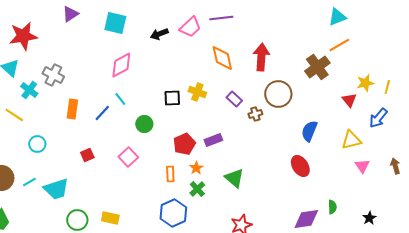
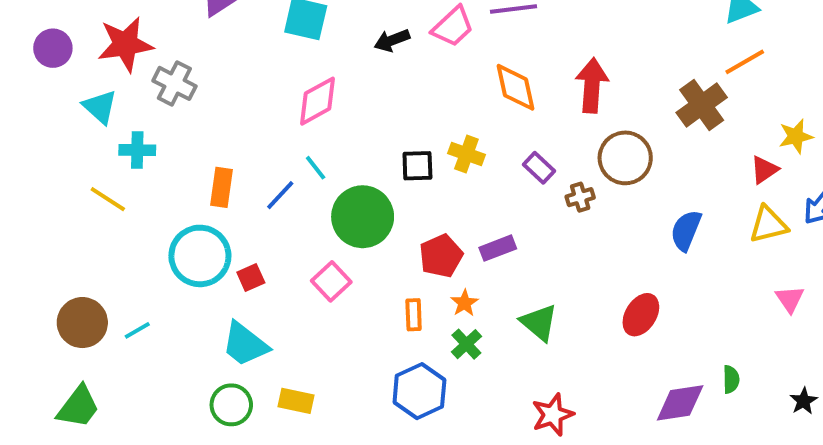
gray cross: (53, 75) -> (174, 83), moved
cyan cross: (29, 90) -> (137, 150), turned -36
red triangle: (349, 100) -> (764, 170), turned 35
green circle: (144, 124) -> (363, 217), size x1.8
yellow triangle: (351, 140) -> (768, 225), moved
cyan circle: (37, 144) -> (200, 256), moved, size x1.8
red ellipse: (300, 166) -> (641, 315), moved, turned 65
cyan trapezoid: (56, 189) -> (245, 344), moved, turned 56

